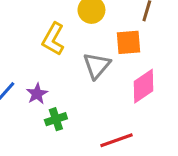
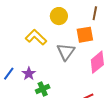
yellow L-shape: (53, 39) -> (36, 37), turned 110

